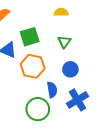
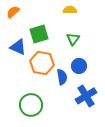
blue semicircle: (52, 90) -> (62, 77), moved
green circle: (38, 109) -> (31, 105), moved

